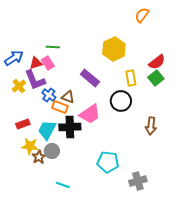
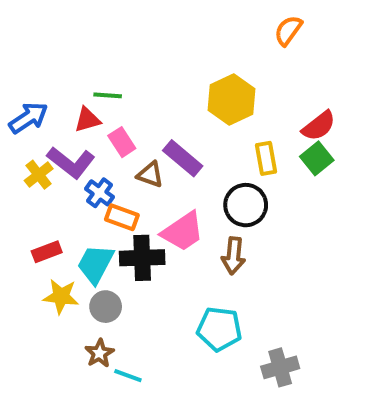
red triangle: (36, 63) -> (87, 120), moved
pink rectangle: (48, 63) -> (122, 142), moved
purple L-shape: (35, 80) -> (71, 162), turned -30
brown triangle: (68, 97) -> (150, 175), moved
brown arrow: (151, 126) -> (233, 256), moved
brown star: (39, 157) -> (99, 353), moved

